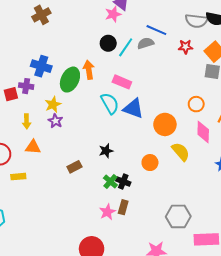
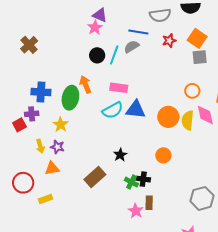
gray semicircle: (196, 21) -> (160, 15), moved
cyan semicircle: (110, 103) -> (113, 110), turned 105
purple star: (55, 121) -> (57, 147), moved
yellow semicircle: (181, 152) -> (188, 120), moved, turned -120
brown rectangle: (74, 167) -> (95, 177), size x1.5

